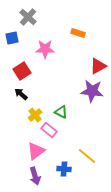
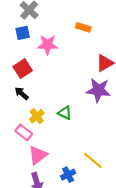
blue square: (12, 38) -> (23, 33), moved
pink rectangle: (49, 130) -> (24, 132), moved
blue cross: (64, 169) -> (68, 175), turned -32

